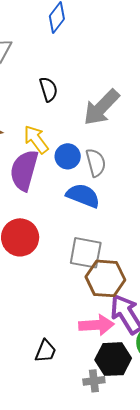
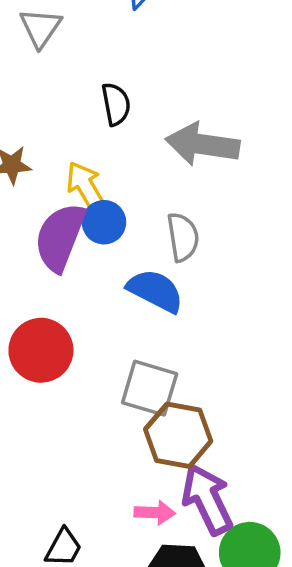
gray arrow: (101, 107) -> (202, 144), turned 48
blue circle: (68, 156) -> (104, 222), moved
pink arrow: (96, 325) -> (155, 513), size x0.7

